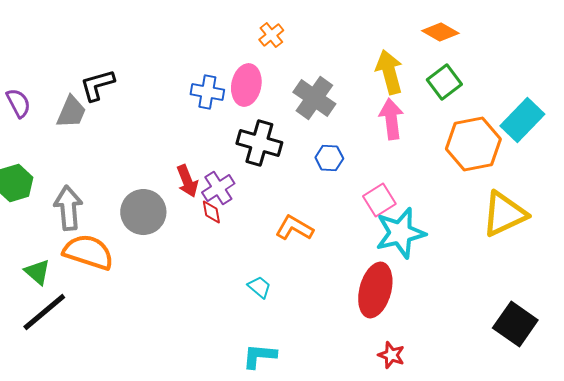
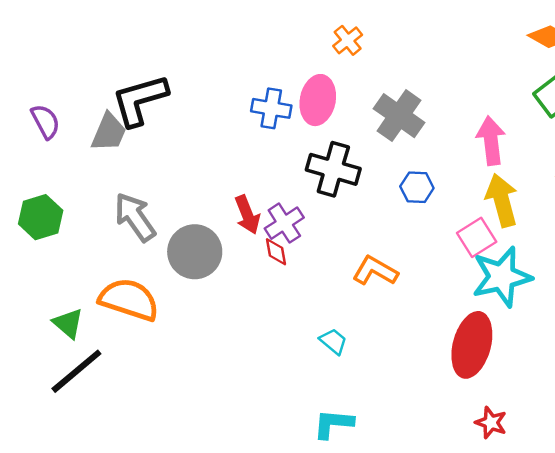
yellow arrow: (389, 72) -> (502, 200), moved
black L-shape: (97, 85) -> (140, 100), size x1.4
gray arrow: (68, 208) -> (135, 217), moved, turned -30

